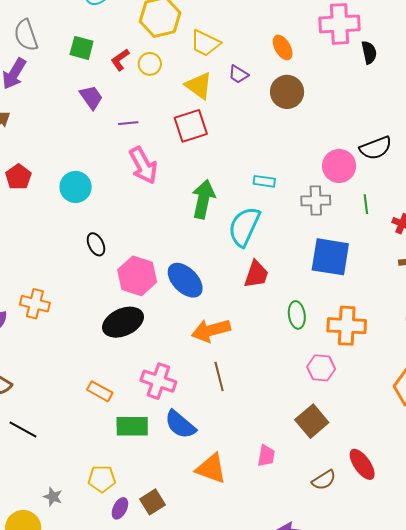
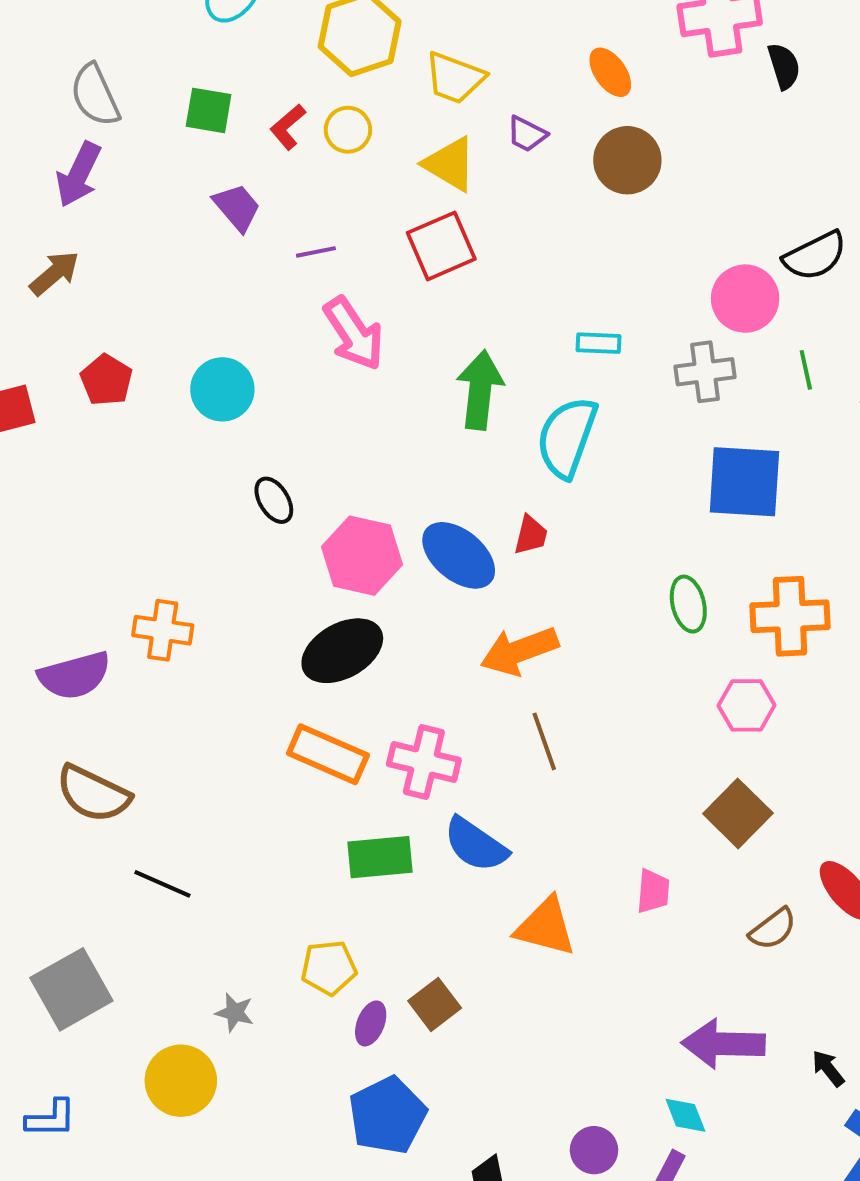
red trapezoid: (256, 274) -> (531, 535), moved, size x0.7
orange rectangle: (100, 391) -> (328, 754), moved, size x1.5

